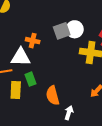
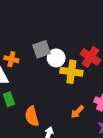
white circle: (75, 29) -> (56, 58), moved

